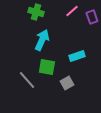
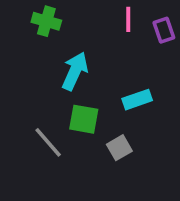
pink line: (72, 11) -> (128, 19), turned -48
green cross: (36, 12) -> (46, 21), moved

